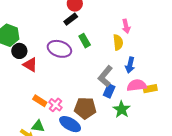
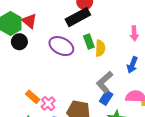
black rectangle: (71, 19) -> (78, 17), size x1.6
yellow semicircle: (118, 42) -> (100, 48), moved
red triangle: (30, 65) -> (29, 21), moved
blue arrow: (130, 65) -> (132, 65), moved

